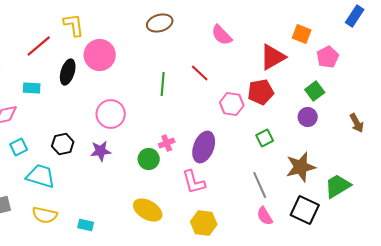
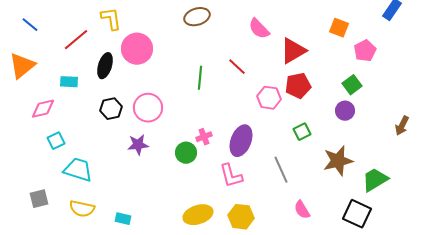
red triangle: (273, 57) -> (293, 51), moved
brown arrow: (357, 123) -> (402, 126), moved, turned 54
black hexagon: (63, 144) -> (111, 109), moved
gray line: (260, 185) -> (281, 170), moved
yellow ellipse: (148, 210) -> (198, 215), moved, turned -48
black square: (305, 210) -> (357, 214), moved

